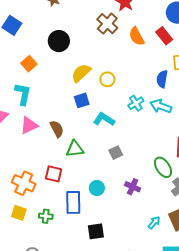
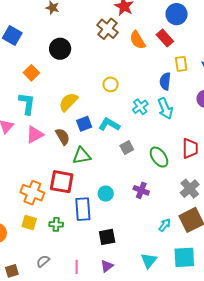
yellow semicircle: (81, 73) -> (68, 102), moved
blue square: (82, 100) -> (84, 124), moved
cyan arrow: (161, 106) -> (165, 108), turned -130
gray square: (116, 153) -> (127, 148), moved
green ellipse: (163, 167) -> (159, 157), moved
red square: (54, 174) -> (62, 182), size x1.4

